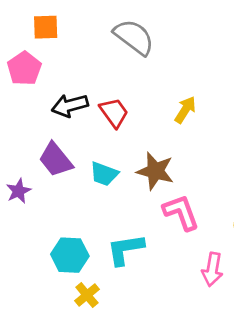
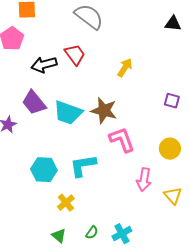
red trapezoid: (114, 113) -> (75, 55), moved
cyan trapezoid: (104, 174) -> (68, 113), size x1.4
yellow cross: (87, 295) -> (66, 203), moved

